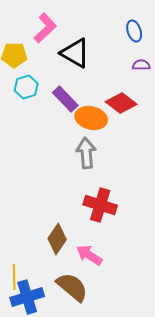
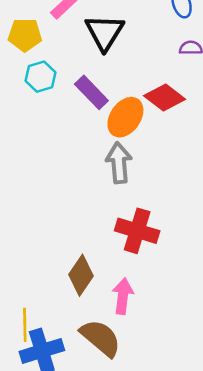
black triangle: (75, 53) -> (105, 32), turned 32
orange ellipse: (91, 118) -> (125, 117), turned -68
pink arrow: (89, 255) -> (123, 296), turned 64

